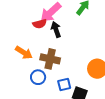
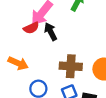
brown cross: (50, 59) -> (71, 66), moved

